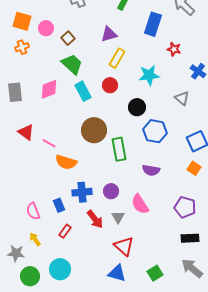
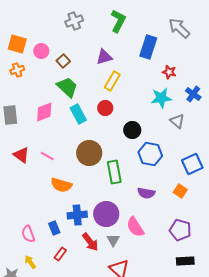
cyan star: (149, 75) -> (161, 98), moved
pink line: (49, 143) -> (47, 156), moved
orange square: (194, 168) -> (180, 191), moved
purple circle: (111, 191) -> (106, 214), size x1.6

